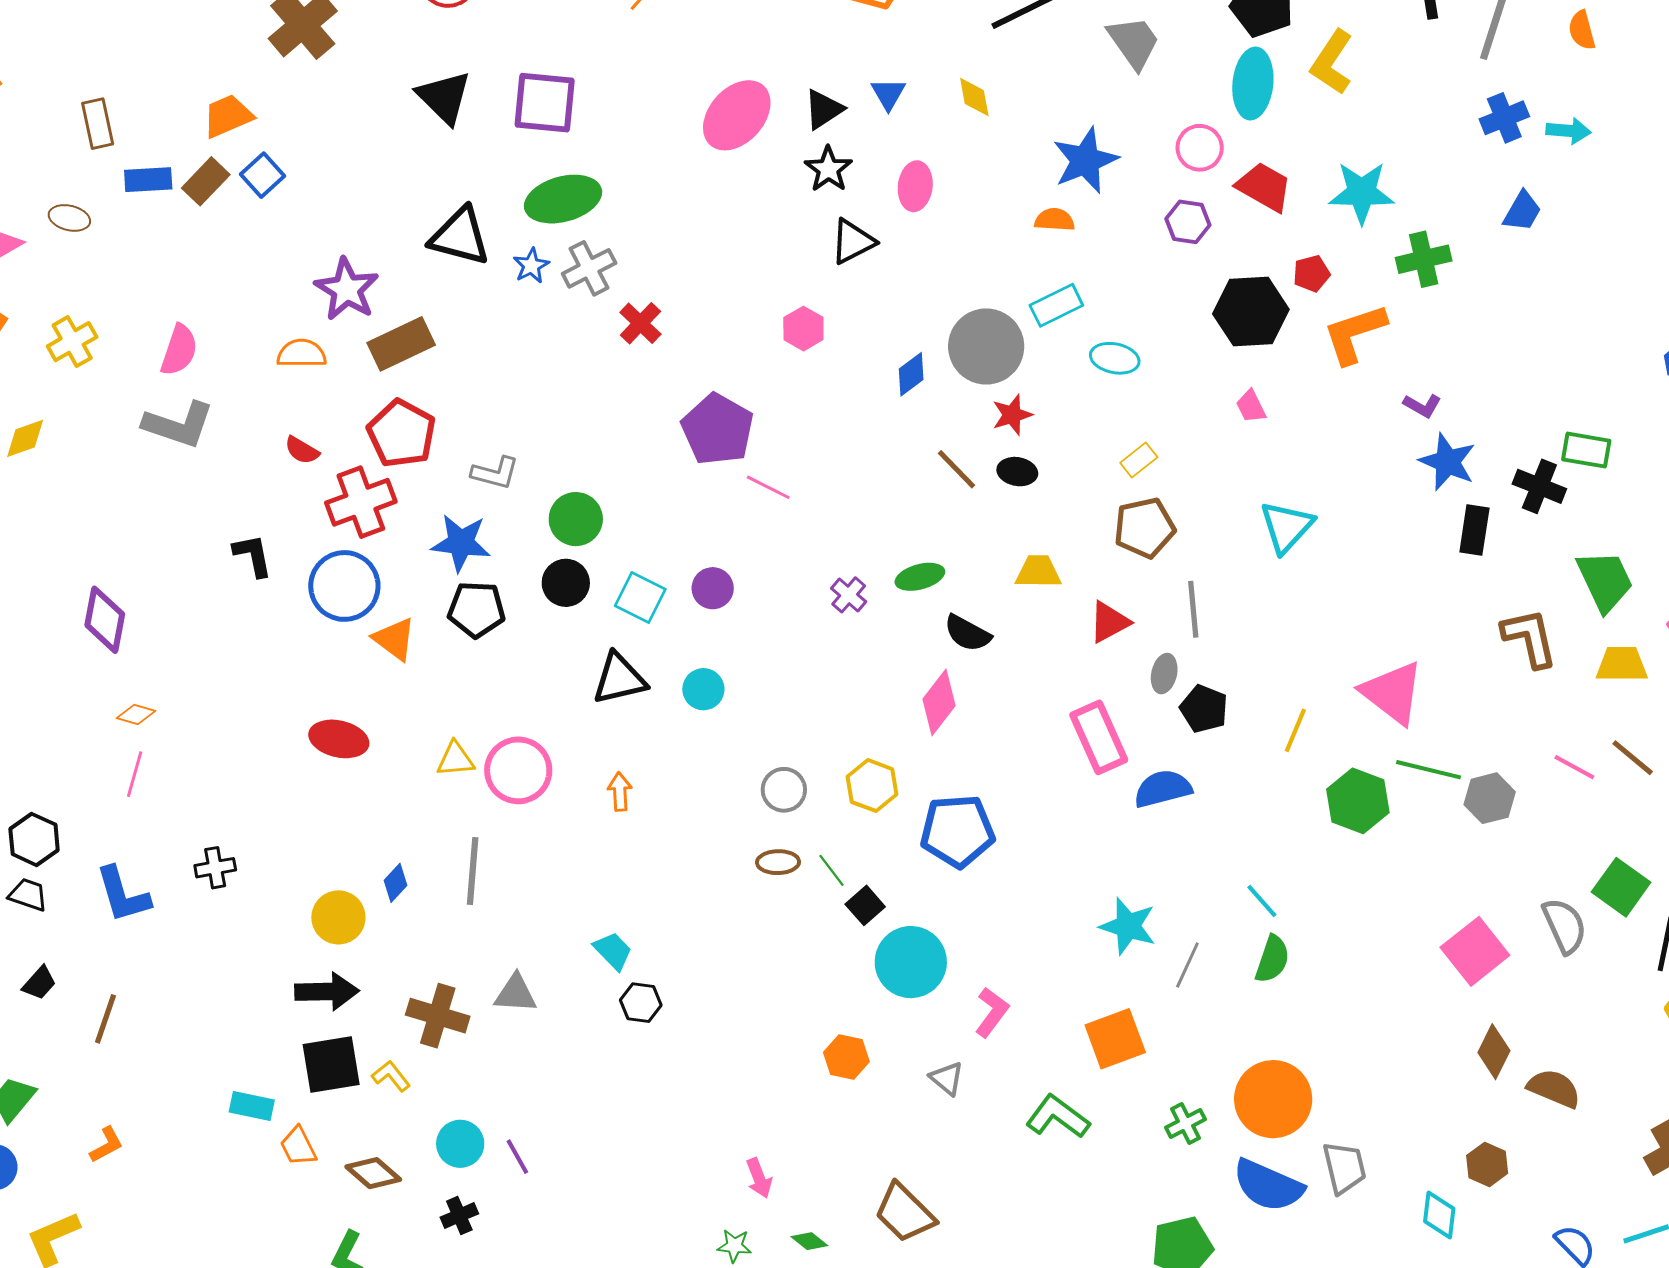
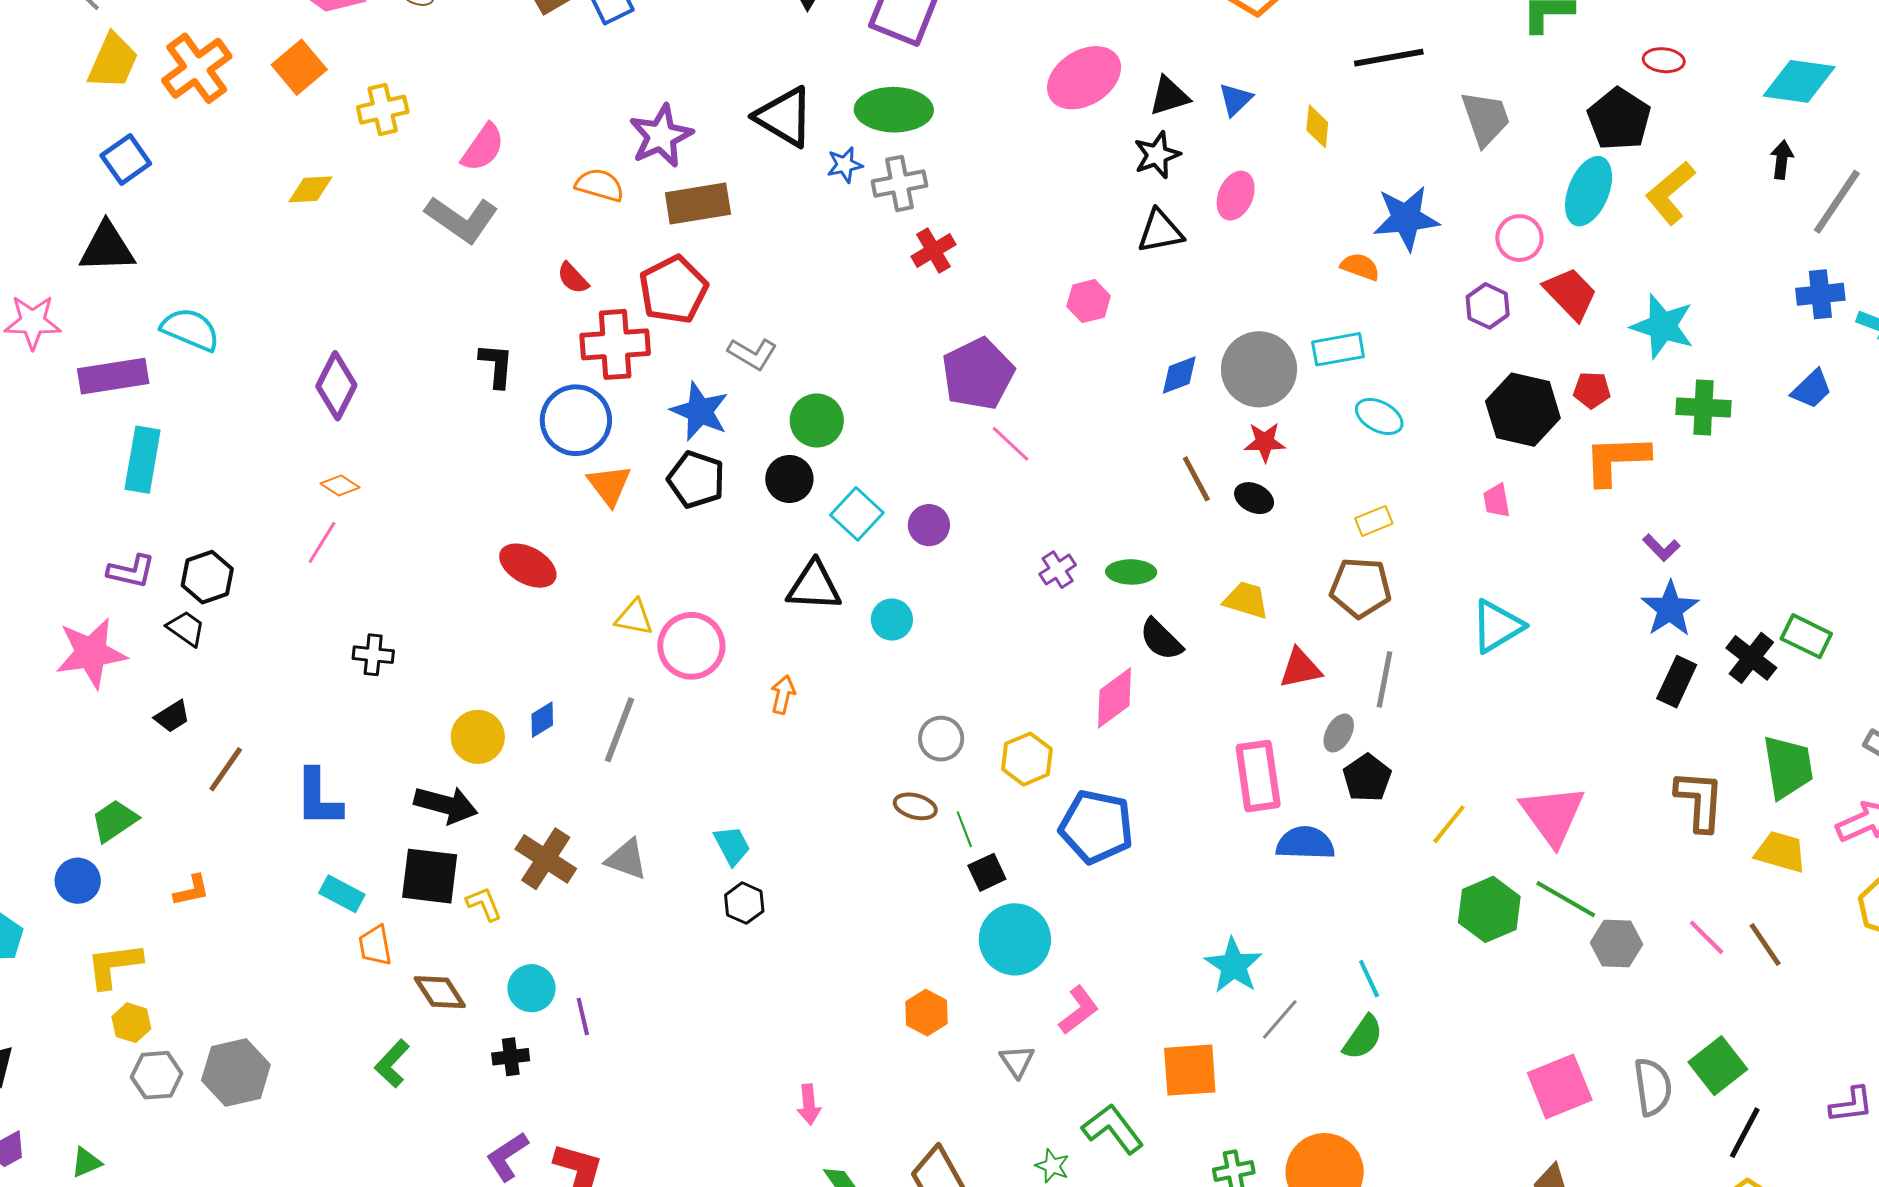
blue L-shape: (123, 895) -> (318, 798), moved
green star: (734, 1246) -> (1052, 1166), moved

